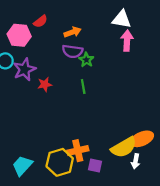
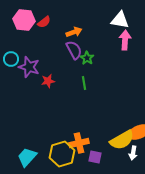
pink hexagon: (19, 35) -> (24, 20), moved
purple semicircle: (72, 51) -> (74, 50), turned -126
purple star: (24, 69) -> (29, 67), turned -30

